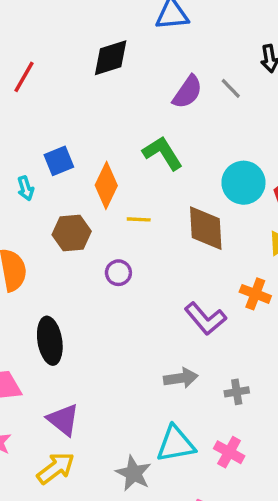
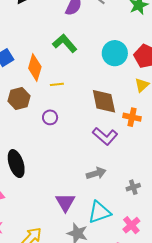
brown diamond: (206, 228) -> (104, 101), moved
gray cross: (237, 392) -> (133, 187), moved
purple triangle: (63, 420) -> (65, 202), moved, turned 30
pink cross: (229, 452) -> (131, 225), moved, turned 30

